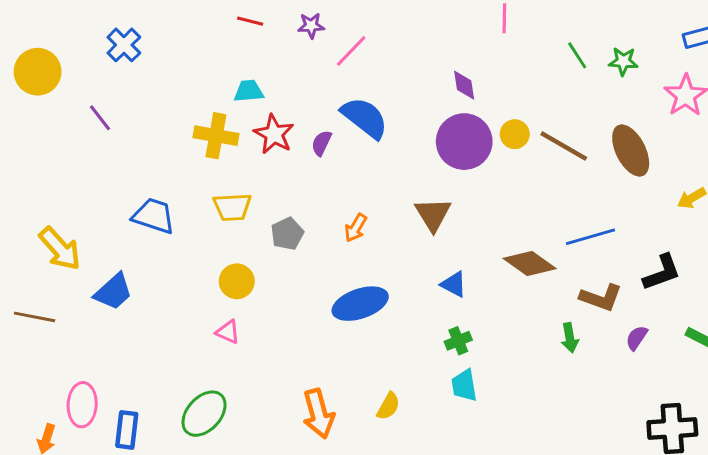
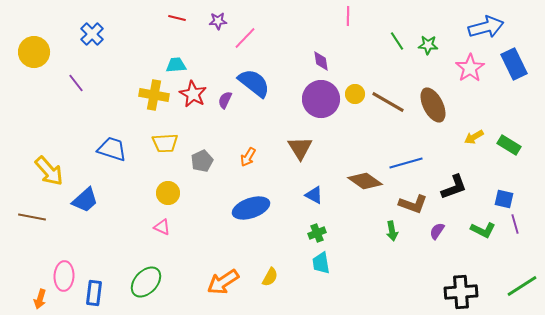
orange arrow: (319, 414) -> (223, 282), turned 72

